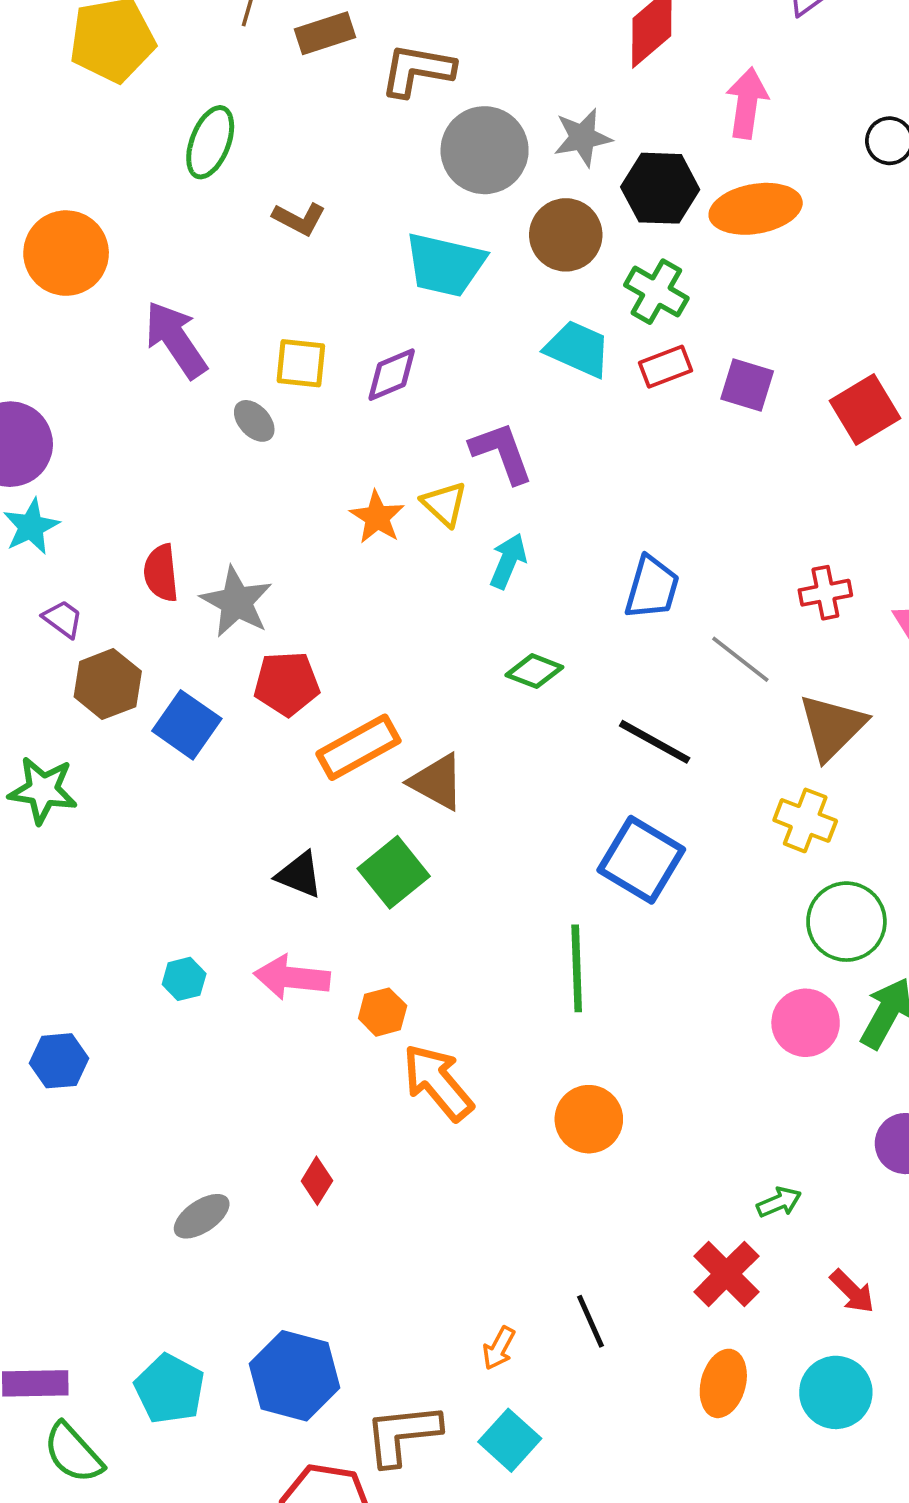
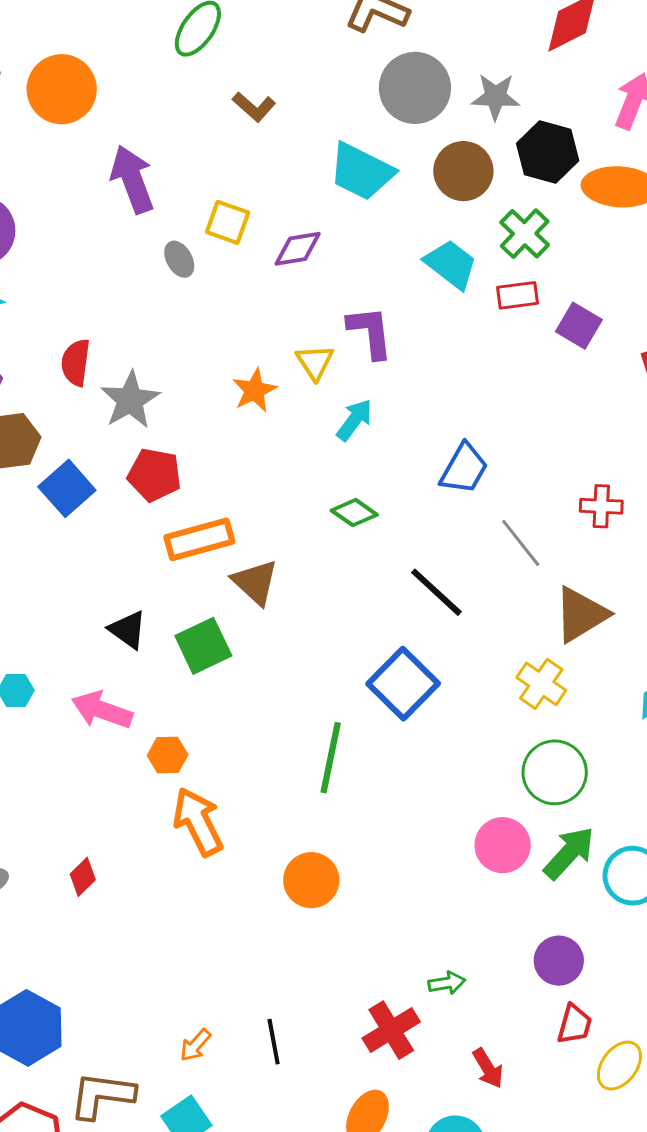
orange star: (377, 517) -> (255, 390), moved

